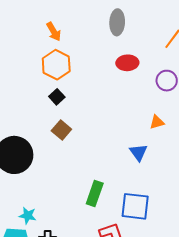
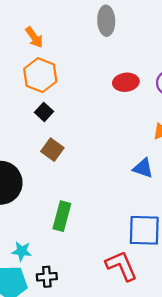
red ellipse: (127, 63) -> (126, 82), moved
blue triangle: (138, 152) -> (143, 168), turned -30
green rectangle: (95, 194) -> (62, 216), moved

